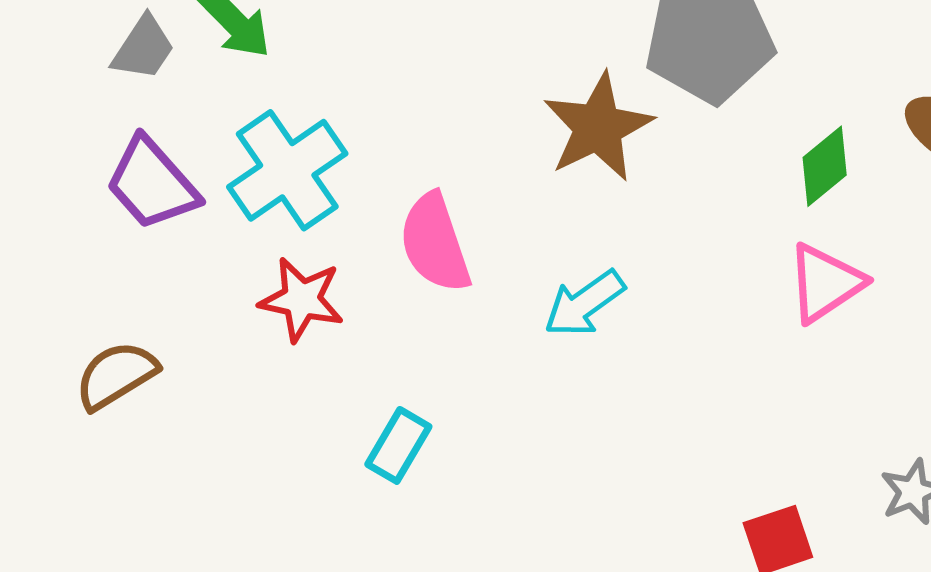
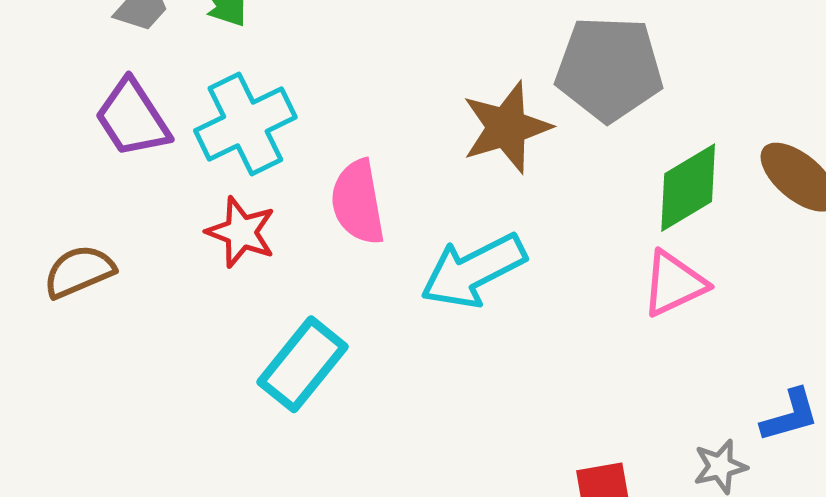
green diamond: (825, 166) -> (688, 188), size x1.4
cyan arrow: (584, 303) -> (473, 271), size x1.5
cyan rectangle: (398, 445) -> (303, 364), size x1.5

